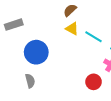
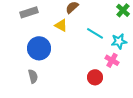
gray rectangle: (14, 25) -> (29, 12), moved
yellow triangle: (72, 29) -> (61, 25), moved

